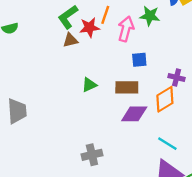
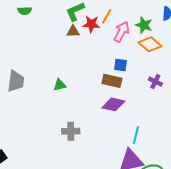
blue square: (139, 60) -> (120, 65), moved
green triangle: (89, 85) -> (60, 85), moved
orange diamond: (165, 99) -> (150, 44), moved, turned 60
cyan line: (167, 144) -> (136, 135), turned 60

